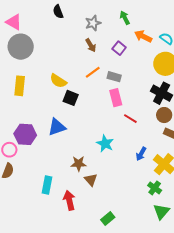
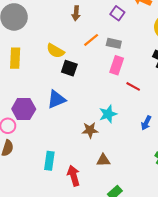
brown arrow: (91, 45) -> (76, 13), moved, turned 40
pink rectangle: (116, 98) -> (117, 65), turned 36
cyan star: (105, 144) -> (108, 114), turned 30
brown star: (79, 164) -> (90, 130), moved
brown triangle: (91, 180) -> (103, 160), moved, turned -48

